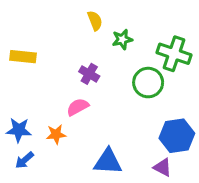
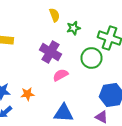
purple cross: (89, 74) -> (50, 52), size x1.5
pink semicircle: (78, 107) -> (60, 75), moved

